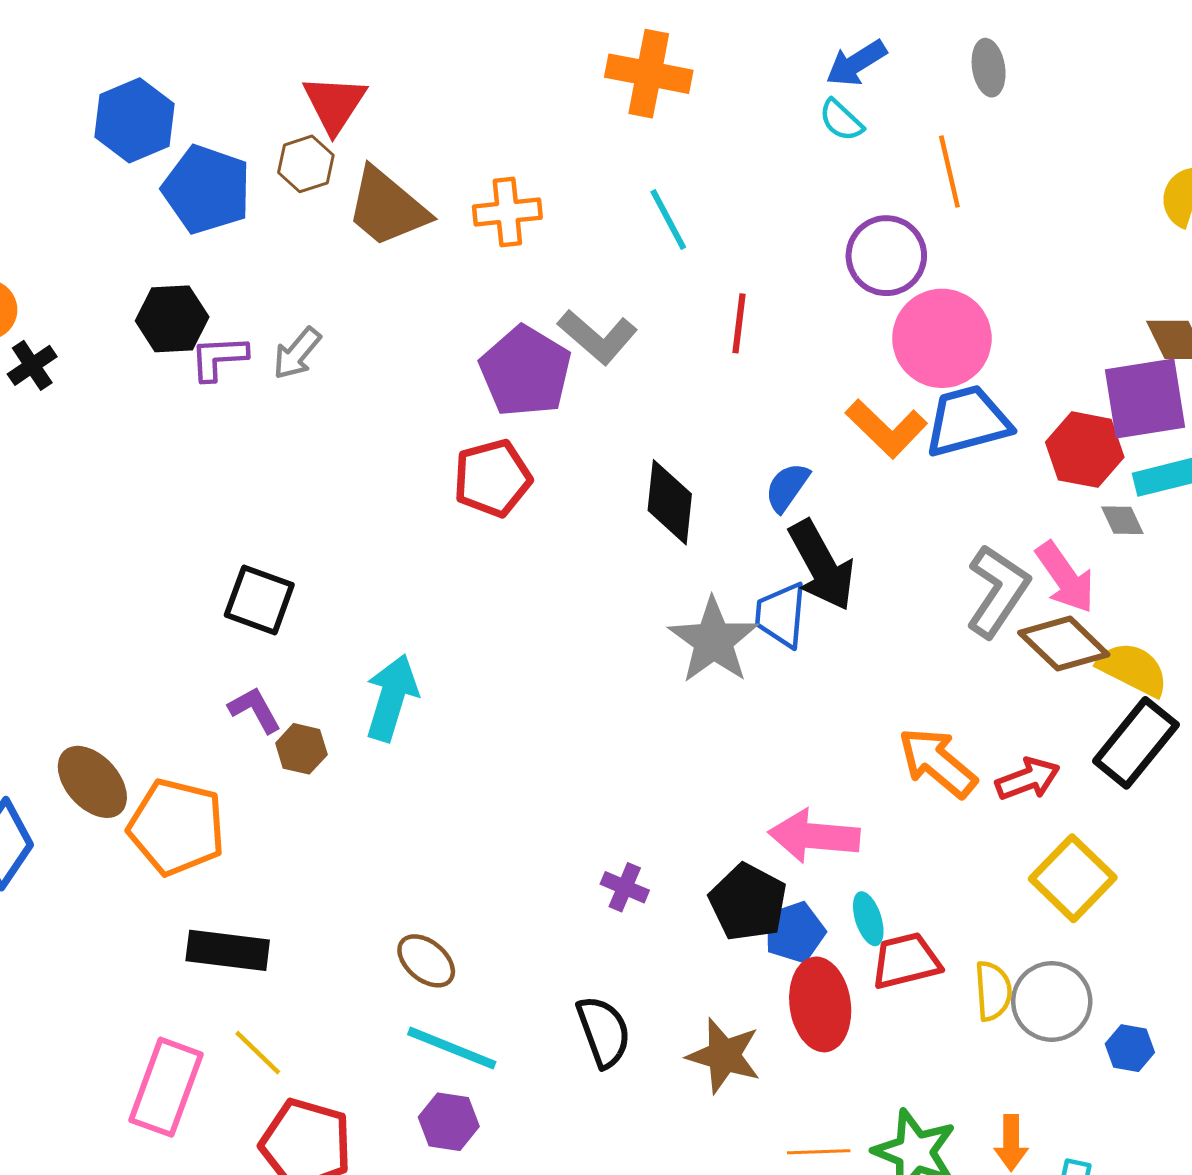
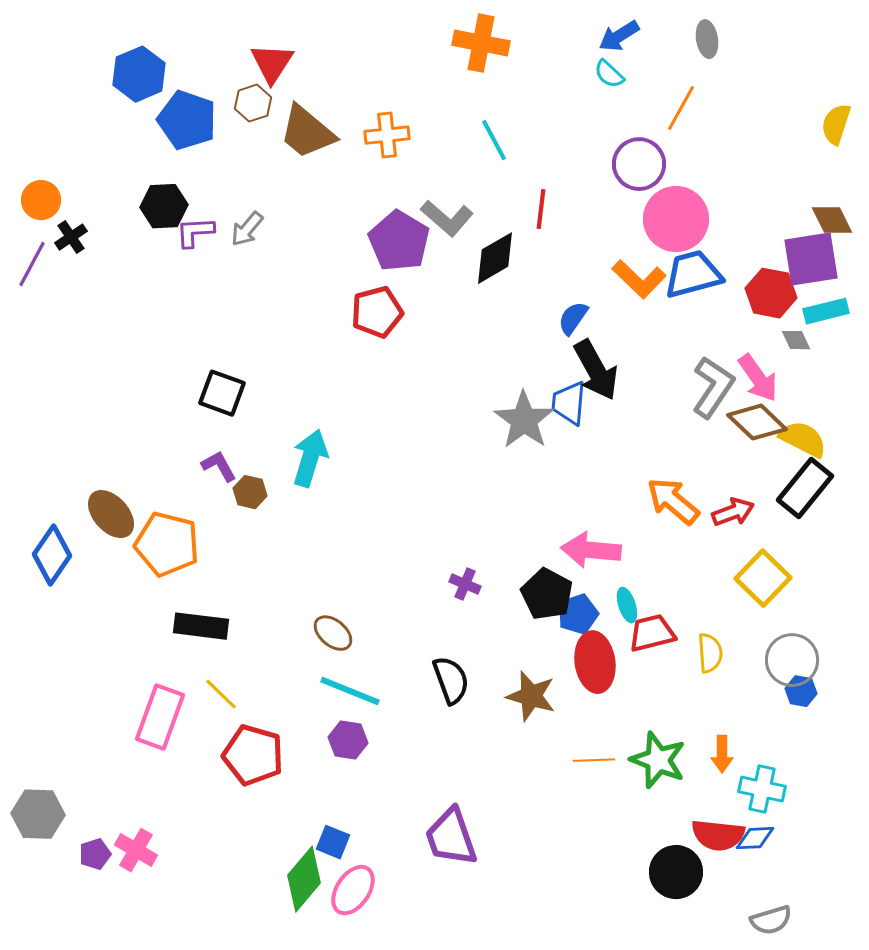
orange line: (949, 171) -> (681, 108), turned 42
black diamond: (670, 502) -> (495, 258), moved, turned 54
gray circle: (1052, 1001) -> (792, 660), moved

